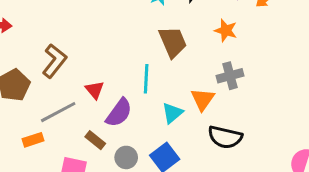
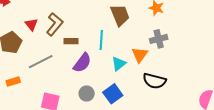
brown L-shape: (54, 61) -> (55, 24), moved
red triangle: (95, 90) -> (31, 25), moved
orange rectangle: (33, 140) -> (13, 82), moved
brown rectangle: (95, 140) -> (71, 41), moved, turned -40

